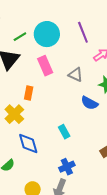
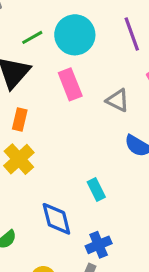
orange rectangle: (29, 93) -> (20, 119), moved
blue diamond: (28, 143) -> (56, 219), moved

